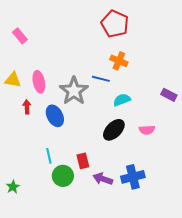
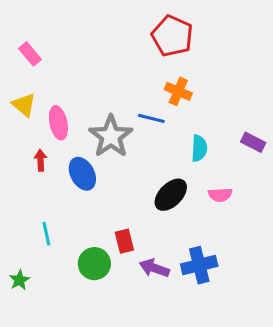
yellow triangle: (13, 80) -> (24, 105), moved, turned 30
cyan semicircle: (122, 100) -> (199, 148), moved, turned 114
cyan line: (49, 156) -> (46, 234), moved

